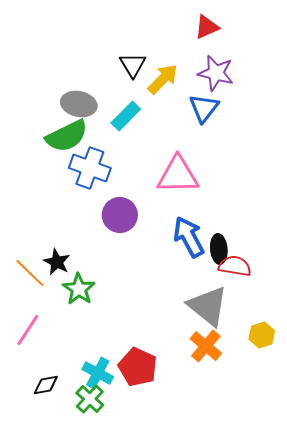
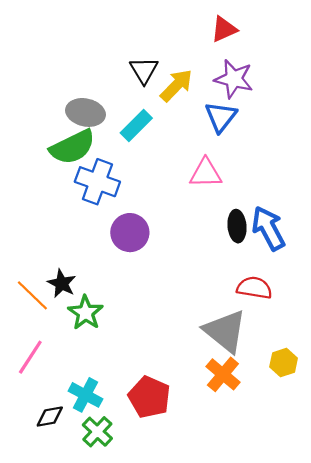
pink triangle: (178, 175) -> (206, 173), moved, size x0.7
blue arrow: (189, 237) -> (268, 228), moved
black ellipse: (219, 249) -> (237, 226), moved
cyan cross: (98, 373) -> (85, 395), moved

